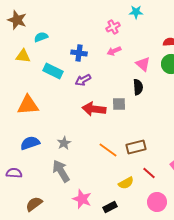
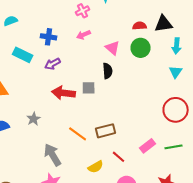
gray star: (64, 143) -> (34, 119), moved
gray arrow: (61, 171) -> (53, 155), moved

